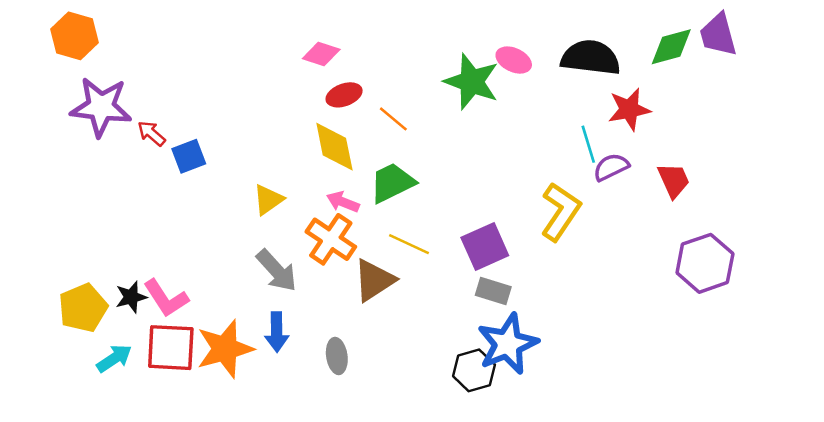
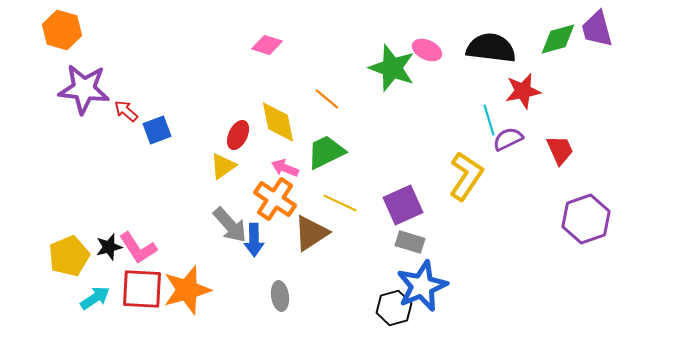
red ellipse: (344, 95) -> (238, 135), moved, turned -44
blue arrow: (277, 332) -> (254, 240), moved

